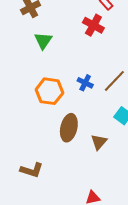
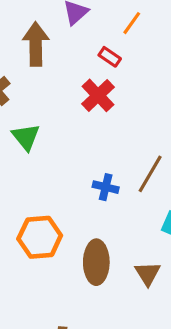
red cross: (93, 25) -> (98, 95), turned 30
orange hexagon: (49, 91) -> (40, 237), moved

